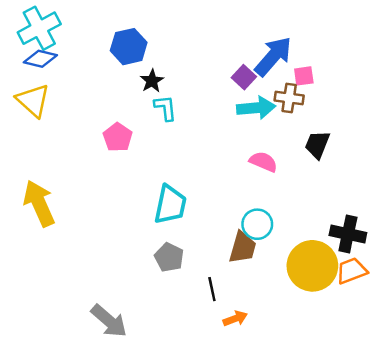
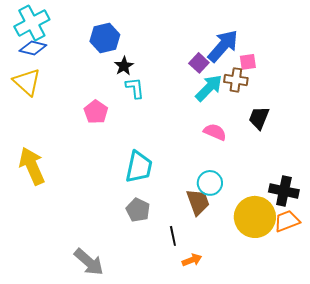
cyan arrow: (256, 108) -> (209, 88), turned -40
brown trapezoid: (243, 247) -> (198, 202), turned -36

